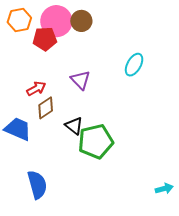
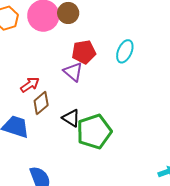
red pentagon: (45, 39) -> (84, 52), moved

